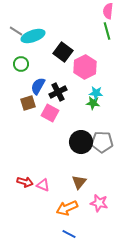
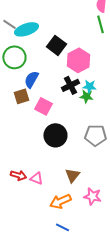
green circle: (21, 64) -> (14, 57), size x1.5
black cross: (58, 92) -> (70, 85), moved
black circle: (81, 142) -> (55, 135), moved

